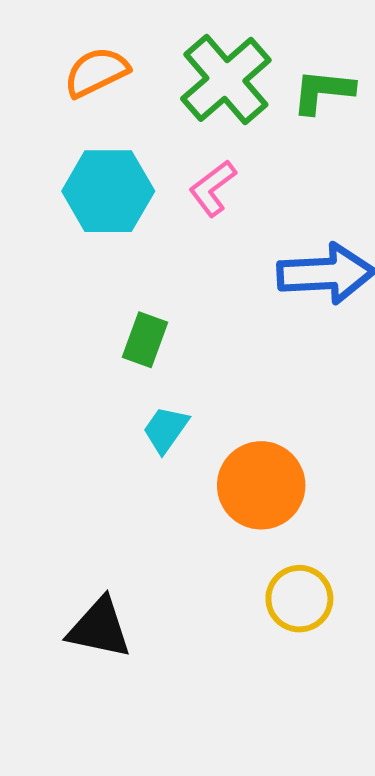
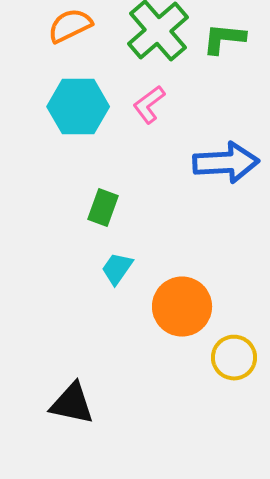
yellow circle: (299, 599) -> (234, 358), moved

